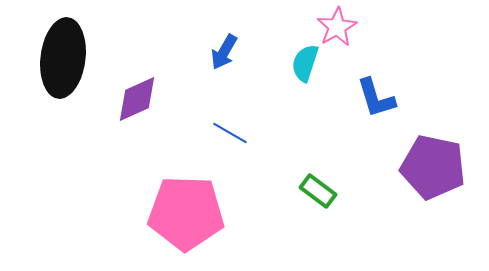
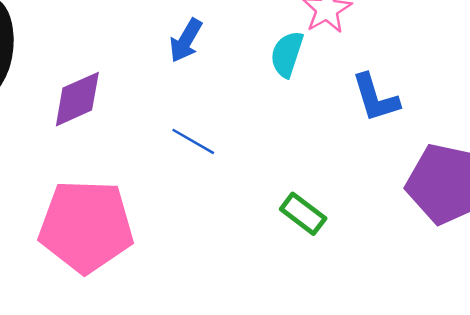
pink pentagon: (186, 213) -> (86, 226), moved

